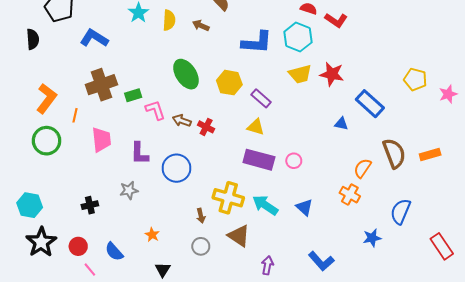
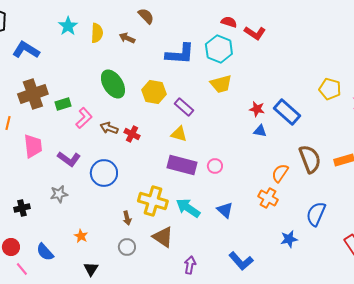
red star: (332, 74) -> (257, 109), moved, size x0.7
pink L-shape: (155, 110) -> (84, 118), turned 65
purple L-shape: (140, 153) -> (69, 159), turned -55

